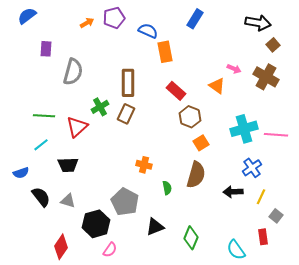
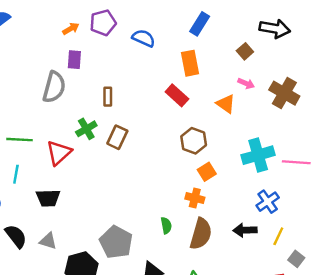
brown square: (273, 45) -> (245, 51), moved
purple rectangle: (46, 49) -> (74, 60), moved
orange rectangle: (165, 52) -> (190, 63), moved
brown rectangle: (128, 83) -> (108, 97), moved, size x0.6
red rectangle: (176, 91) -> (177, 95), moved
cyan line: (41, 145) -> (16, 174), turned -42
orange cross: (144, 165) -> (195, 198), moved
brown semicircle: (196, 175) -> (201, 234), moved

